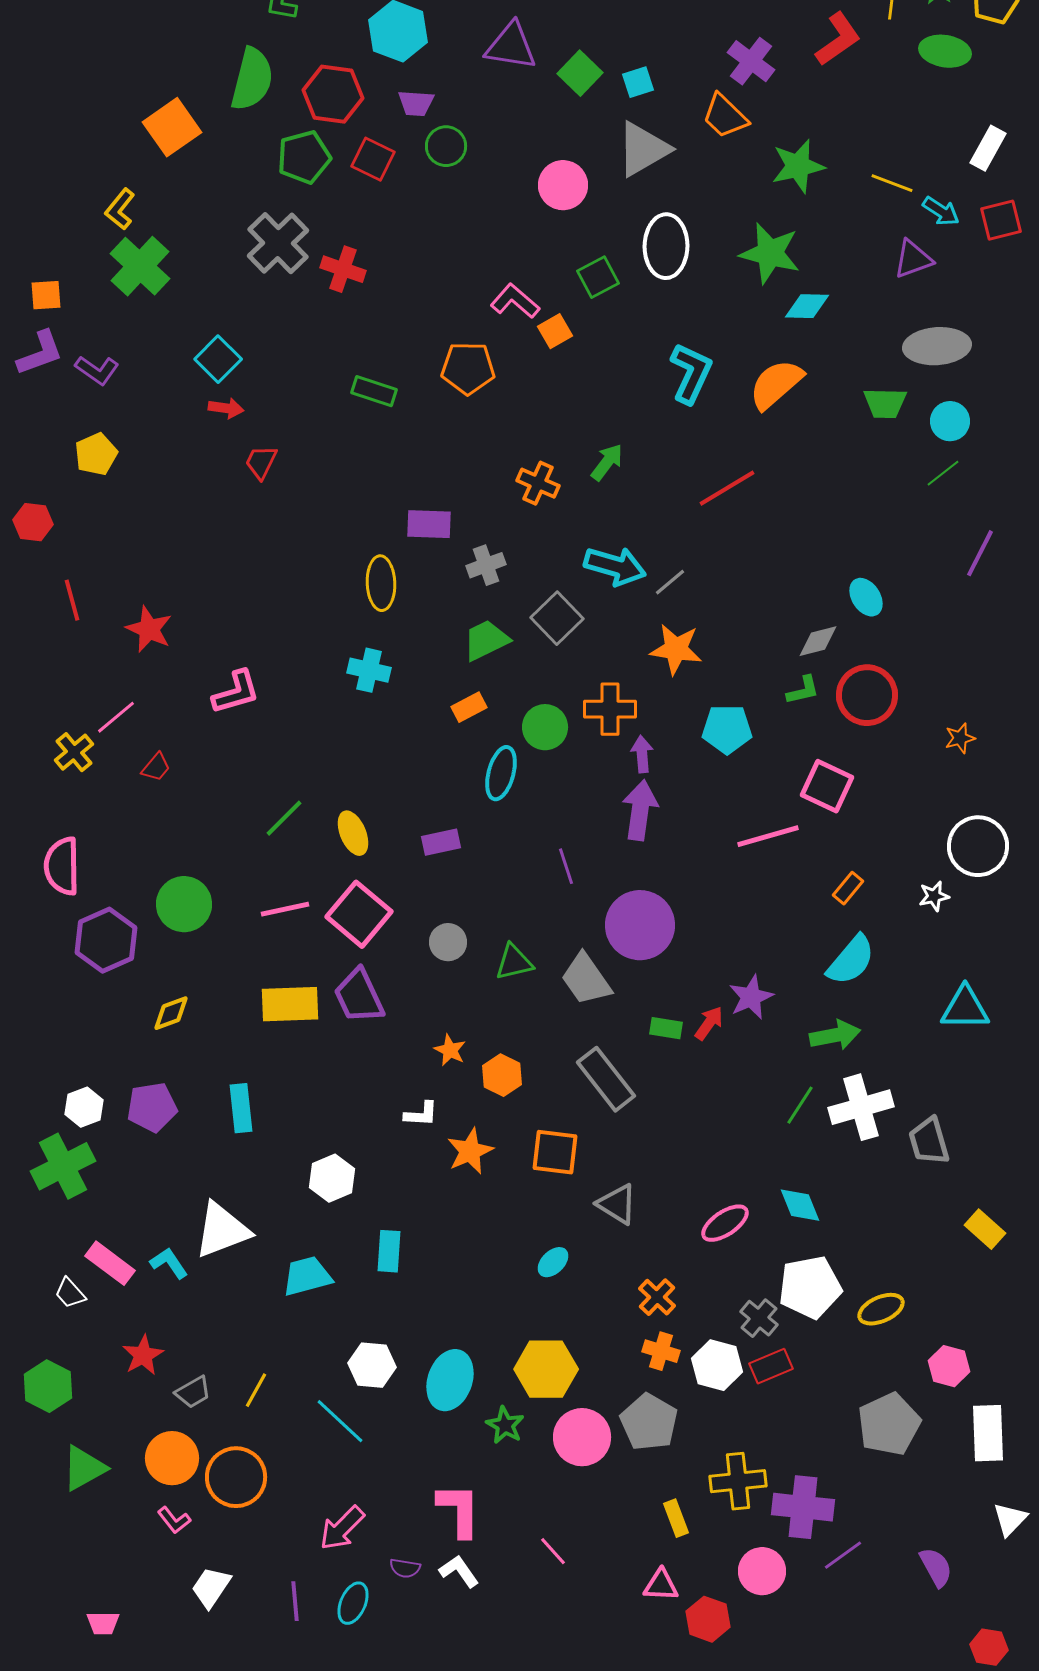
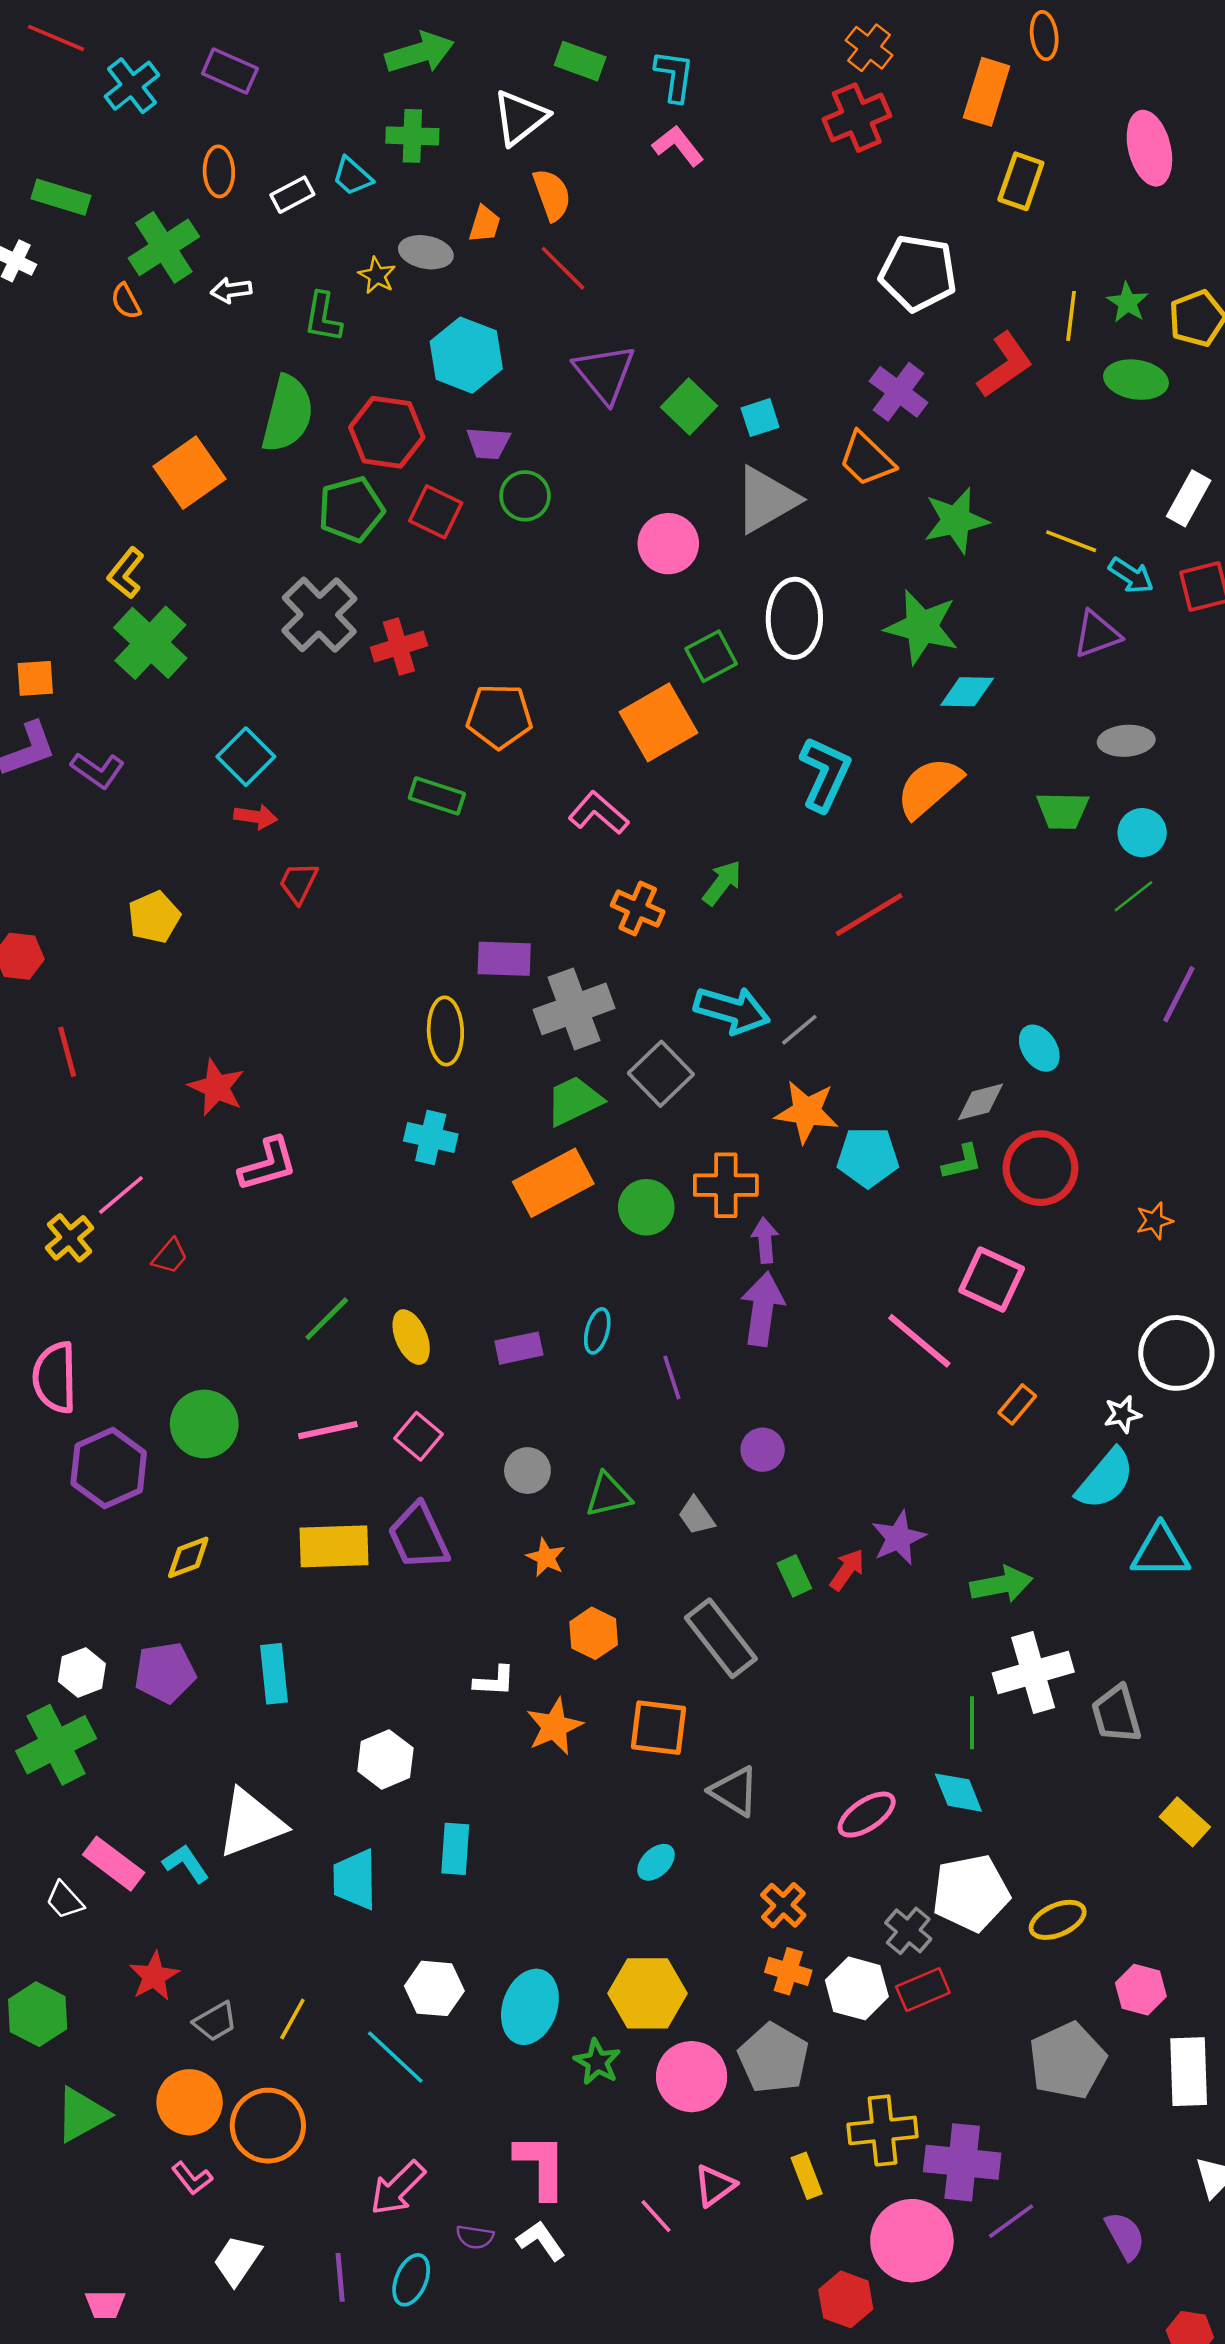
purple triangle: (511, 46) -> (605, 373), turned 42
red cross: (343, 269) -> (399, 646), turned -36
pink L-shape: (515, 301) -> (598, 813), moved
orange square: (555, 331) -> (658, 722), size x1.8
gray ellipse: (937, 346) -> (1126, 741), size x0.7
orange pentagon: (468, 368) -> (499, 716), moved
yellow pentagon: (96, 454) -> (154, 917), moved
gray cross: (486, 565) -> (574, 1009), size x1.6
red star: (149, 629) -> (216, 1087), moved
orange rectangle: (469, 707) -> (553, 1183), size x1.8
cyan pentagon: (727, 729) -> (868, 1157), moved
cyan ellipse: (501, 773) -> (597, 1331), moved, size x0.7
pink line: (768, 836) -> (919, 1341), turned 56
pink square: (359, 914) -> (418, 1436), size x0.6
purple circle: (640, 925) -> (763, 1450), size x0.5
cyan semicircle: (851, 960) -> (1105, 1479), moved
gray trapezoid: (586, 979) -> (696, 1516), size x0.6
green rectangle: (666, 1028) -> (794, 1576), turned 56
orange star: (450, 1050) -> (546, 1557), moved
green line: (800, 1105) -> (972, 1723), moved, turned -33
cyan trapezoid: (307, 1276) -> (355, 1879), turned -76
pink circle: (762, 1571) -> (912, 2241), size x1.4
pink triangle: (661, 1585) -> (715, 2186), moved, turned -39

